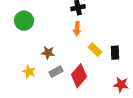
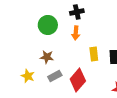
green circle: (24, 21) -> (48, 25), moved
yellow rectangle: (95, 50) -> (94, 54), turned 40

